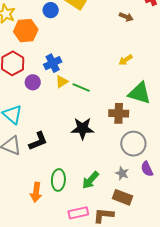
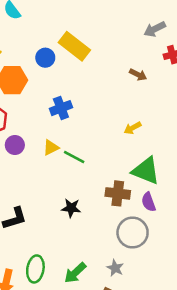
blue cross: (53, 63) -> (61, 108), moved
black star: (82, 128) -> (71, 208), size x0.7
purple semicircle: (147, 169) -> (149, 202), moved

